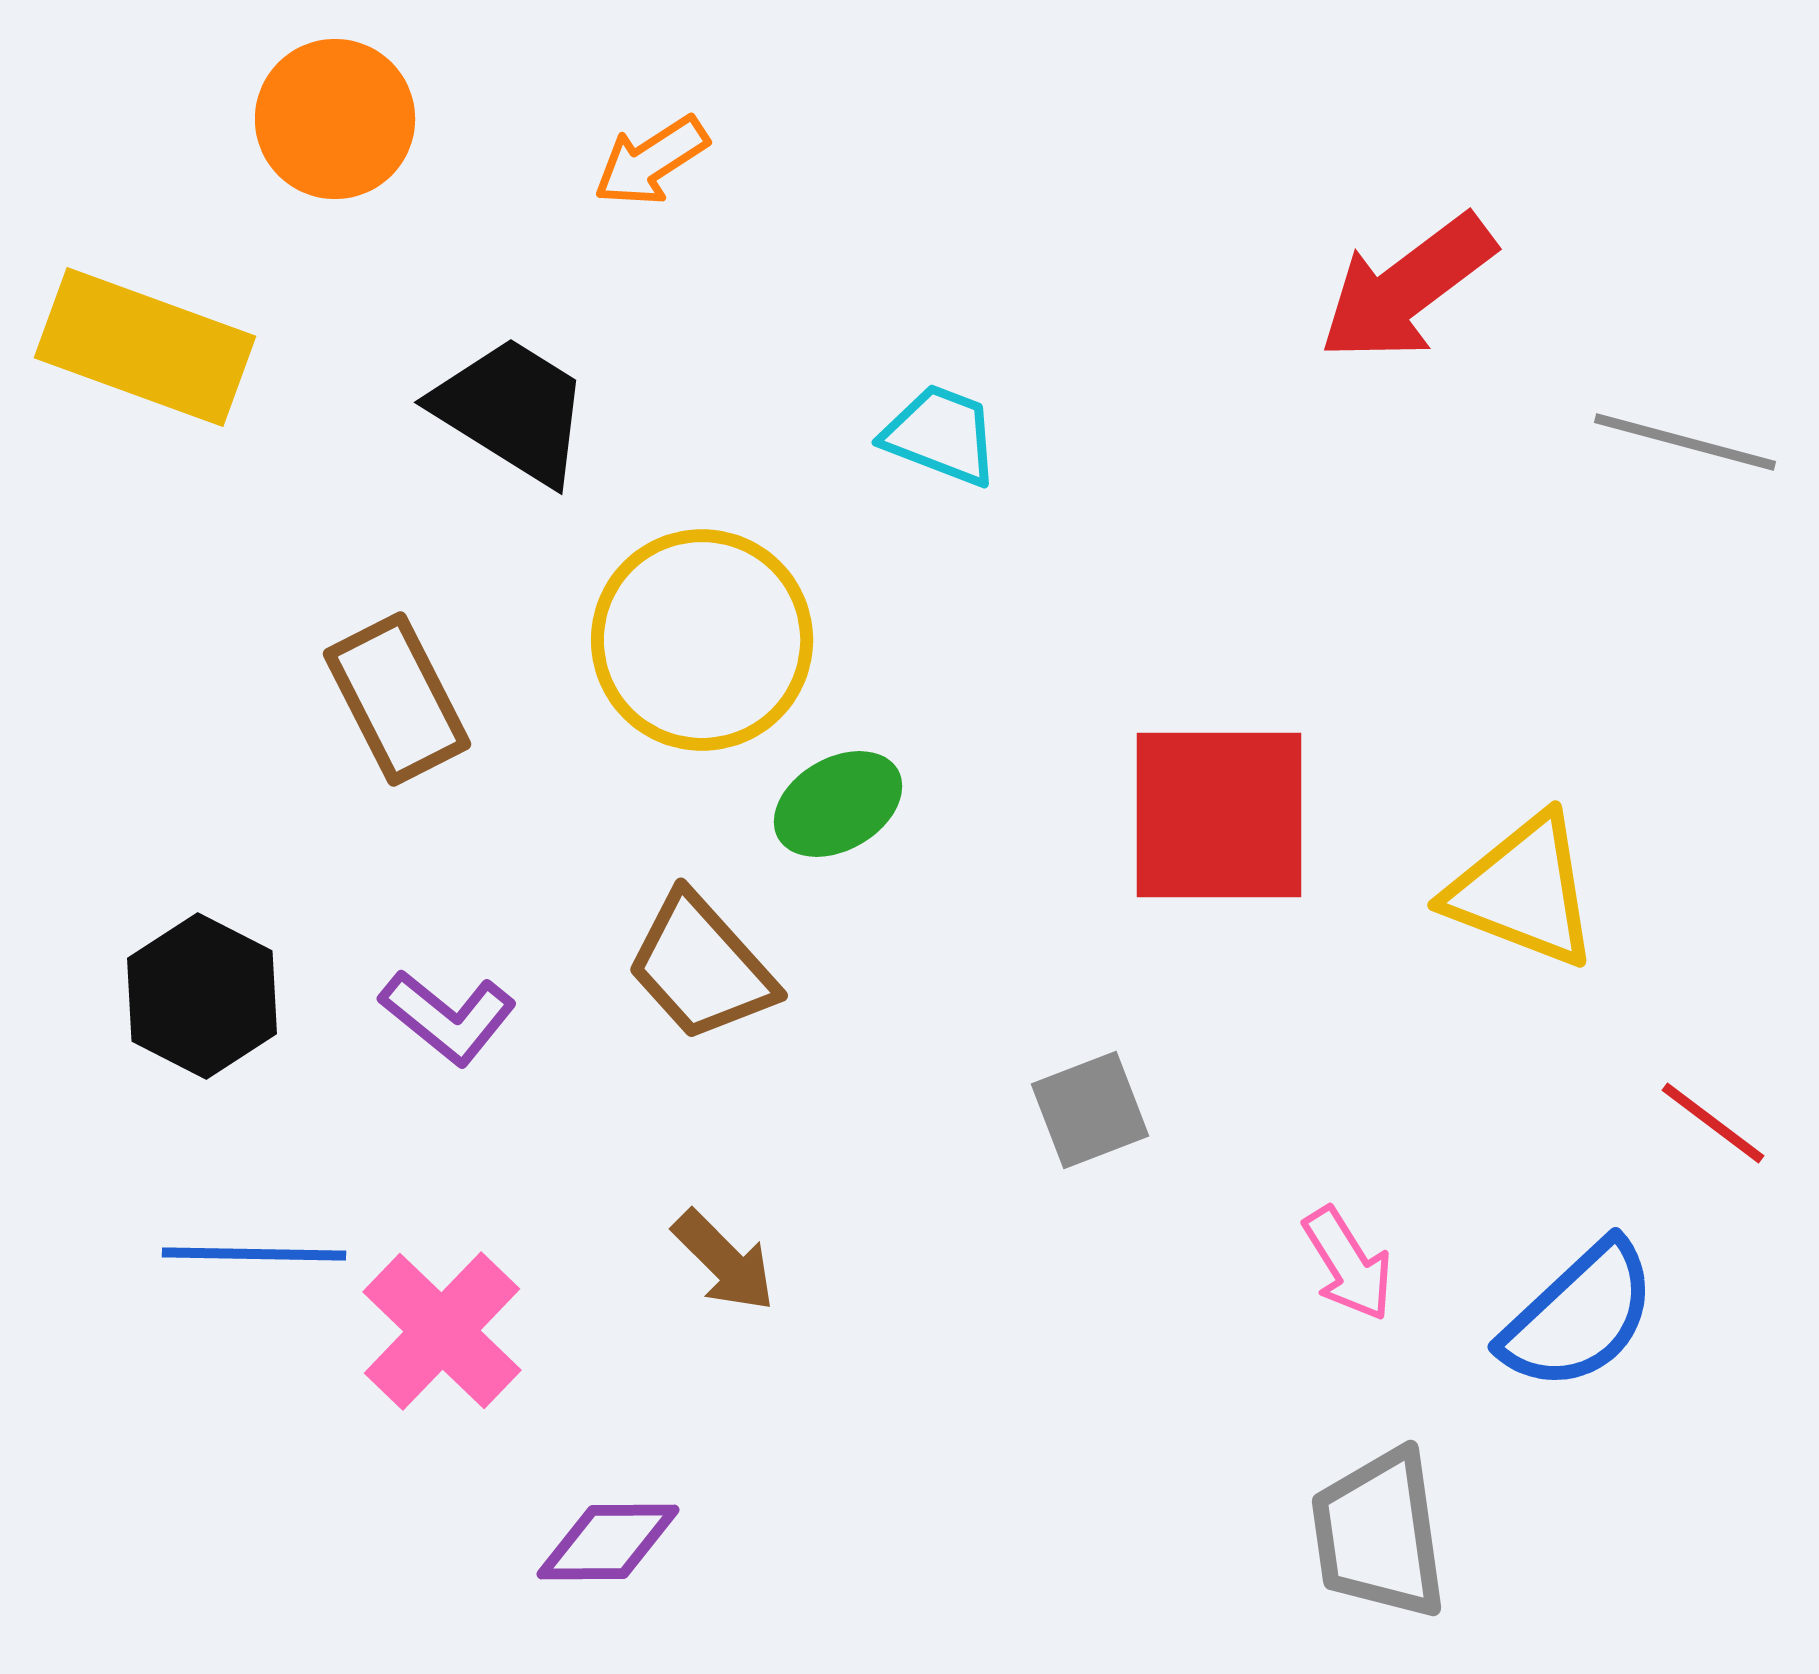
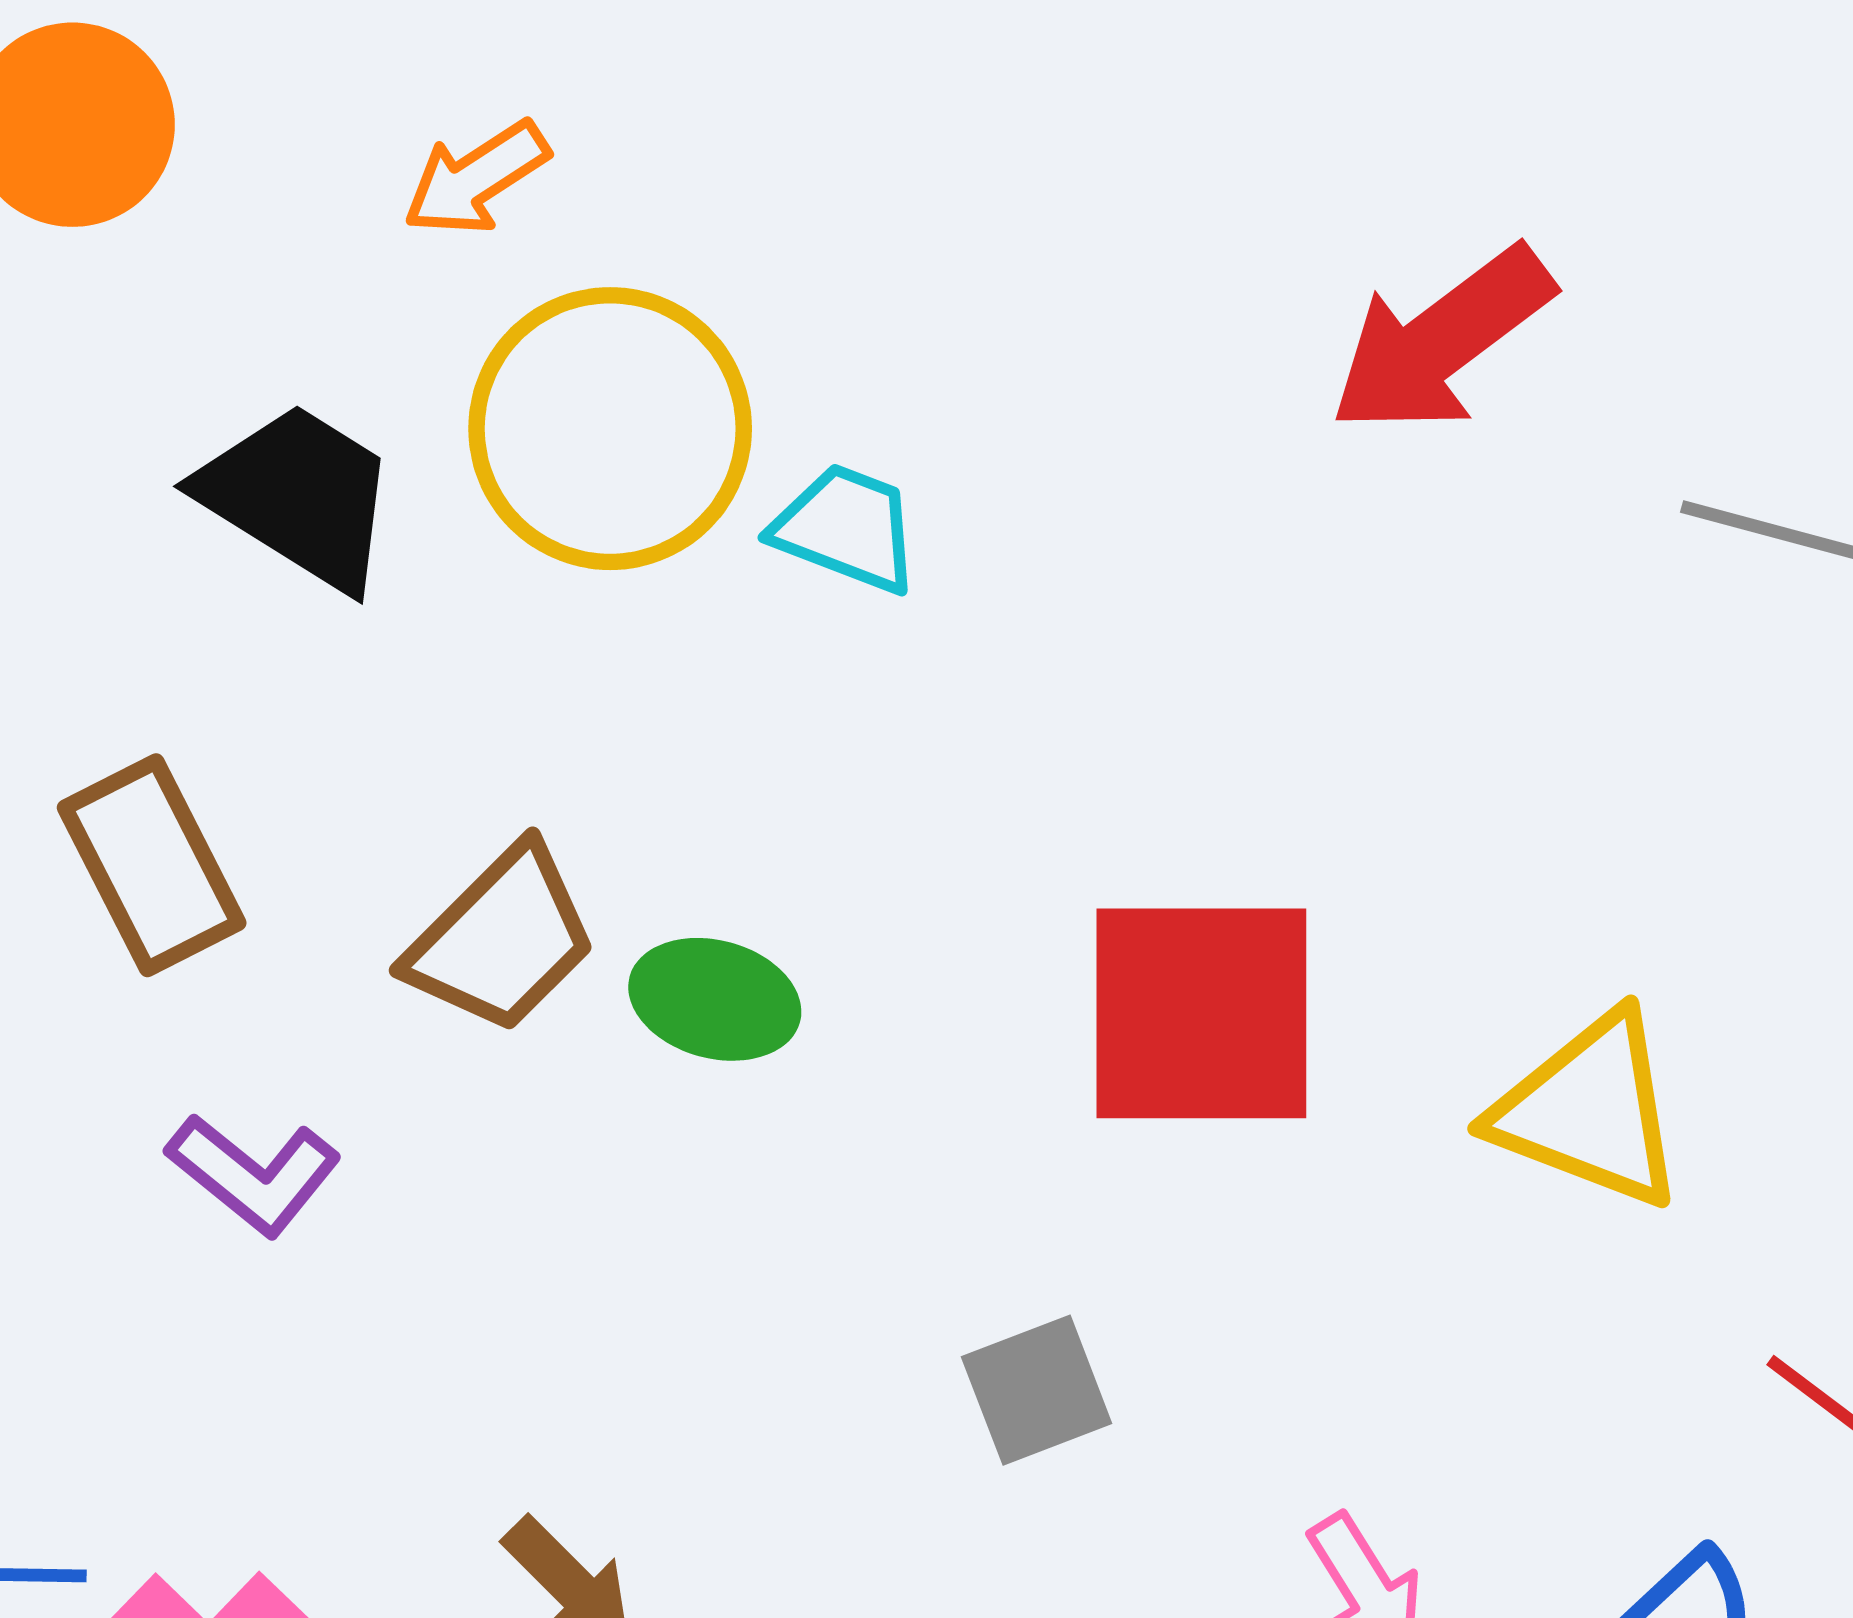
yellow circle: (702, 640) -> (610, 429), moved
green ellipse: (838, 804) -> (715, 999), turned 45
brown trapezoid: (701, 967) -> (502, 939), moved, turned -93
purple L-shape: (448, 1017) -> (254, 1174), moved

